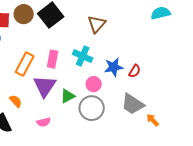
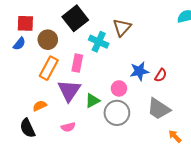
brown circle: (24, 14) -> (48, 40), moved
cyan cross: (83, 56) -> (99, 42), moved
orange semicircle: (16, 101) -> (40, 106), turned -72
orange arrow: (153, 120) -> (175, 136), moved

